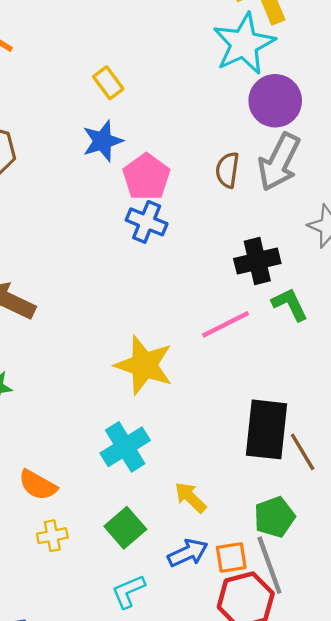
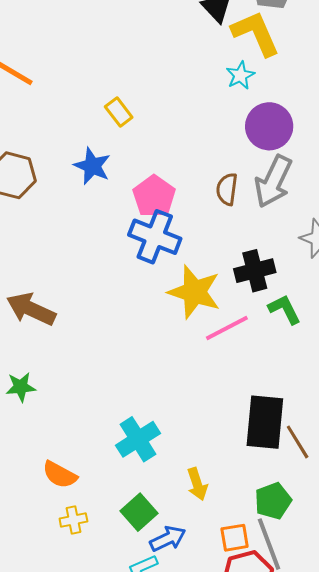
cyan star: (244, 44) -> (240, 75), size x0.5
blue star: (103, 141) -> (92, 166), moved, turned -30
blue cross: (147, 222) -> (155, 237), size x1.4
yellow star: (144, 365) -> (194, 292), moved
yellow arrow: (190, 497) -> (197, 484), turned -152
blue arrow: (188, 553) -> (168, 539), moved

